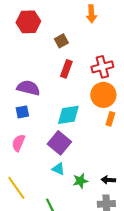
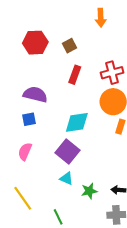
red hexagon: (28, 22) -> (35, 43), moved

